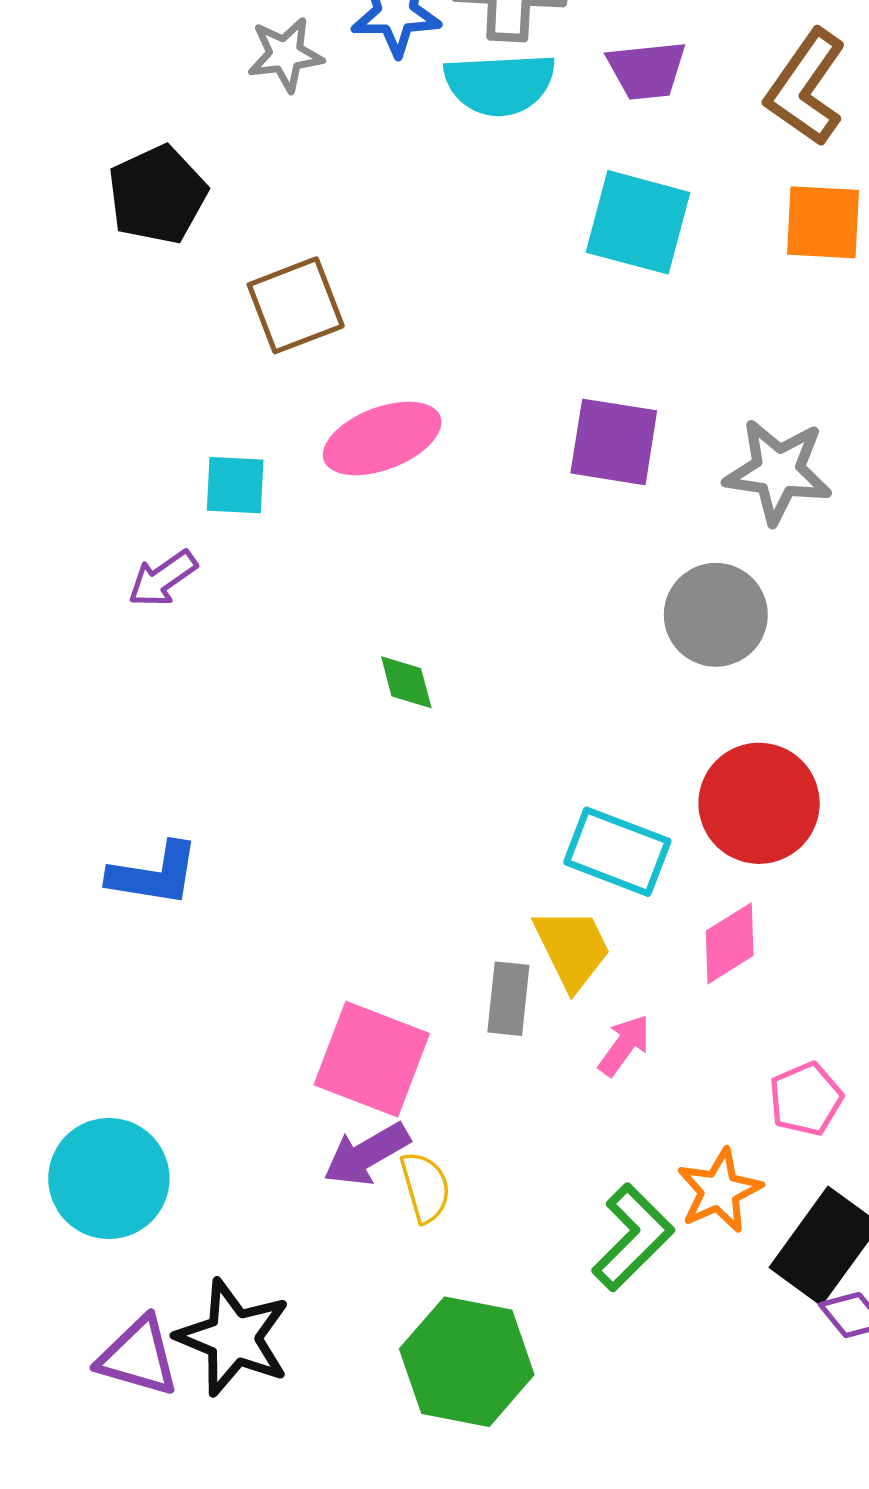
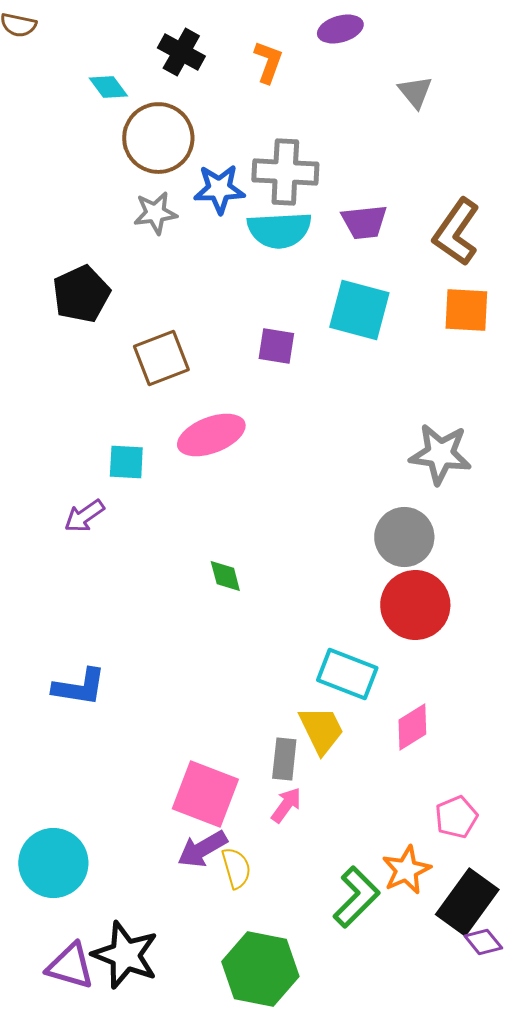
purple square: (614, 442) -> (276, 346), moved, size x0.7
red circle: (759, 803) -> (415, 605), moved
pink arrow: (624, 1045) -> (286, 805), moved

